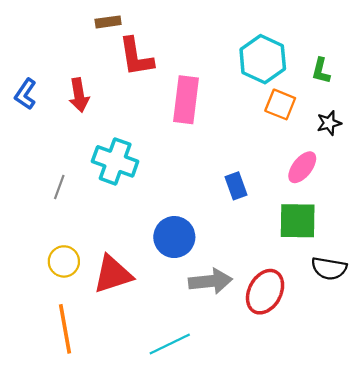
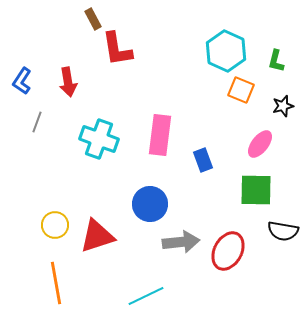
brown rectangle: (108, 22) -> (93, 19), turned 70
pink rectangle: (186, 100) -> (160, 135), moved
gray line: (59, 187) -> (37, 122), moved

